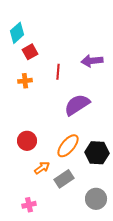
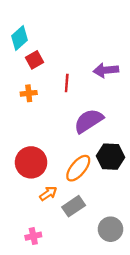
red circle: (27, 141) -> (31, 162), size x1.4
black hexagon: (97, 153) -> (110, 157), moved

